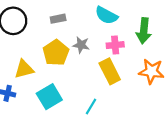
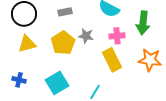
yellow triangle: (24, 69) -> (27, 44), moved

